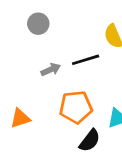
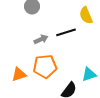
orange pentagon: (76, 107) -> (45, 66), moved

